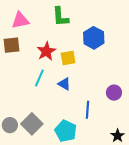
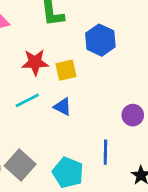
red star: (46, 51) -> (35, 62), turned 30
cyan line: (39, 78) -> (27, 100), turned 42
blue line: (87, 110) -> (105, 152), moved

